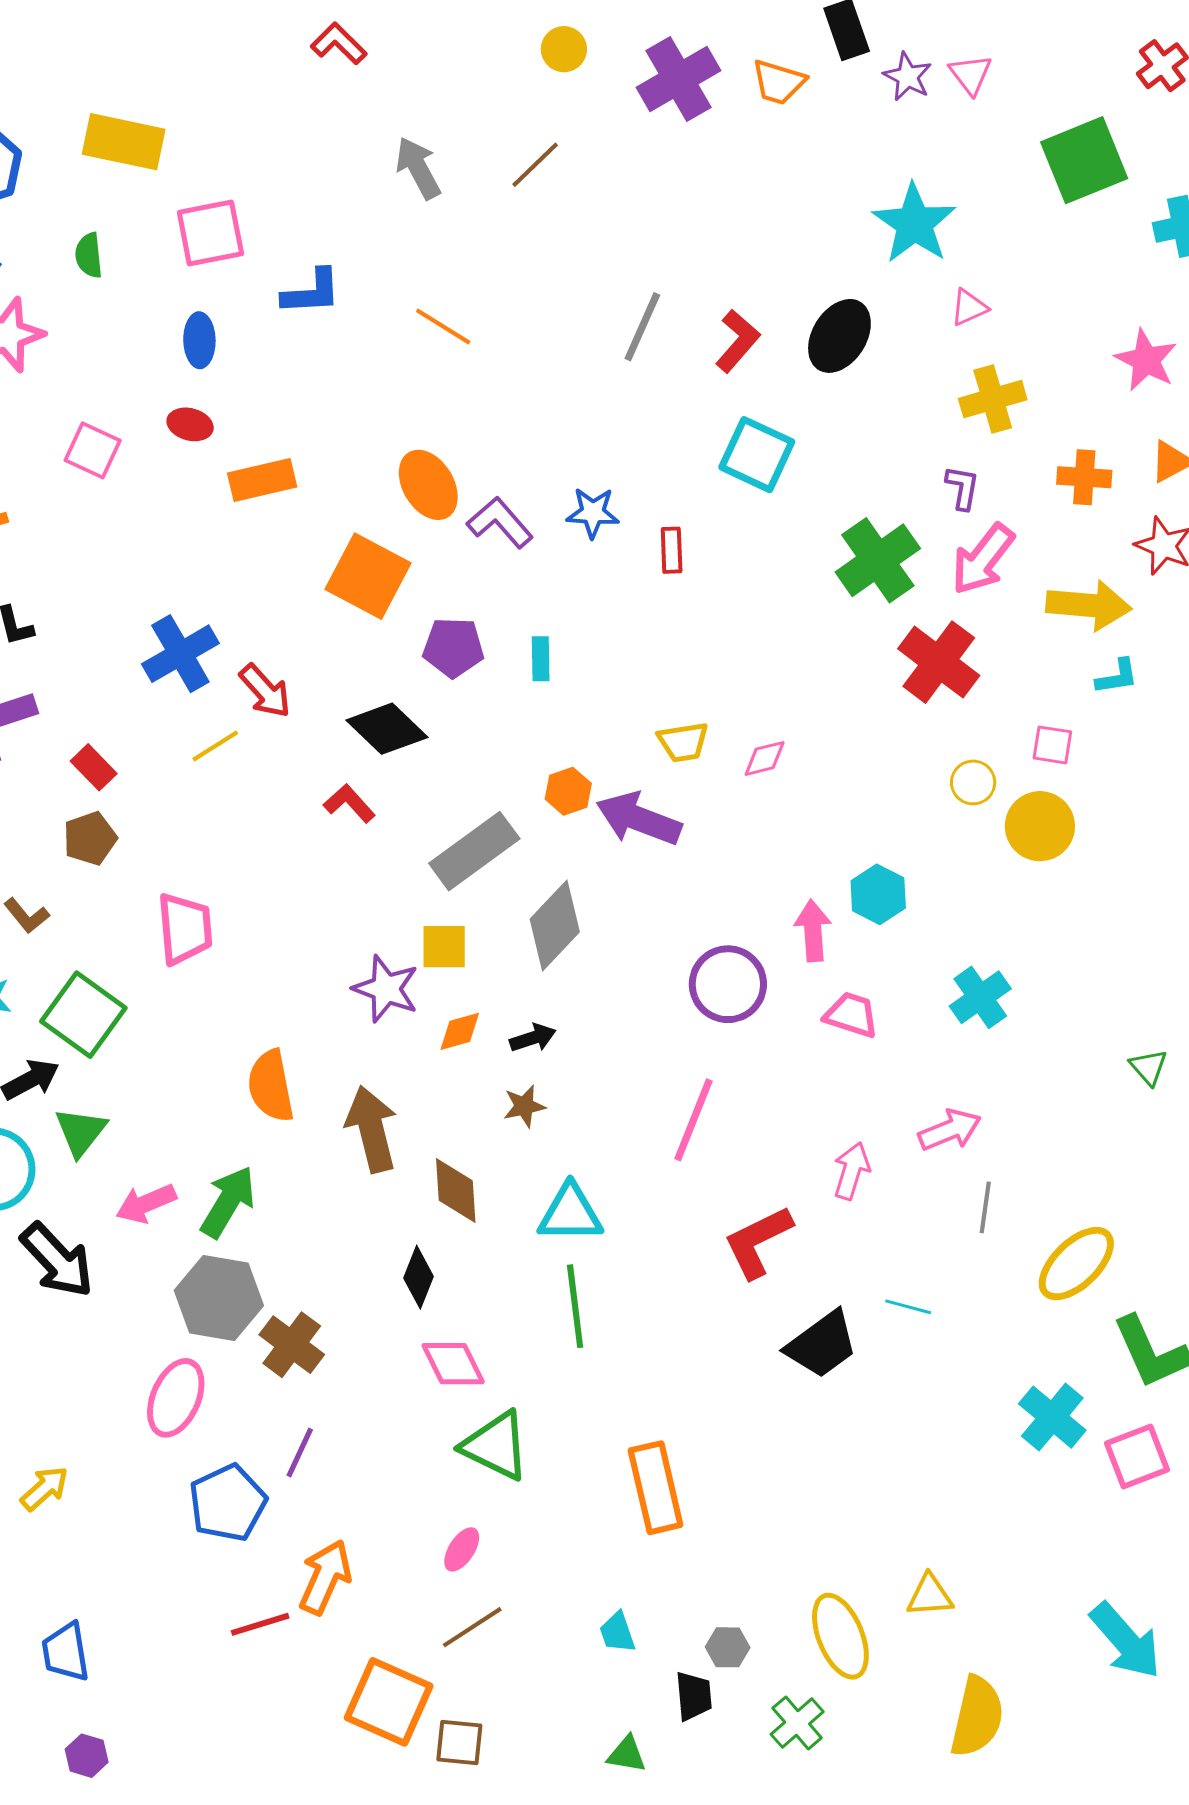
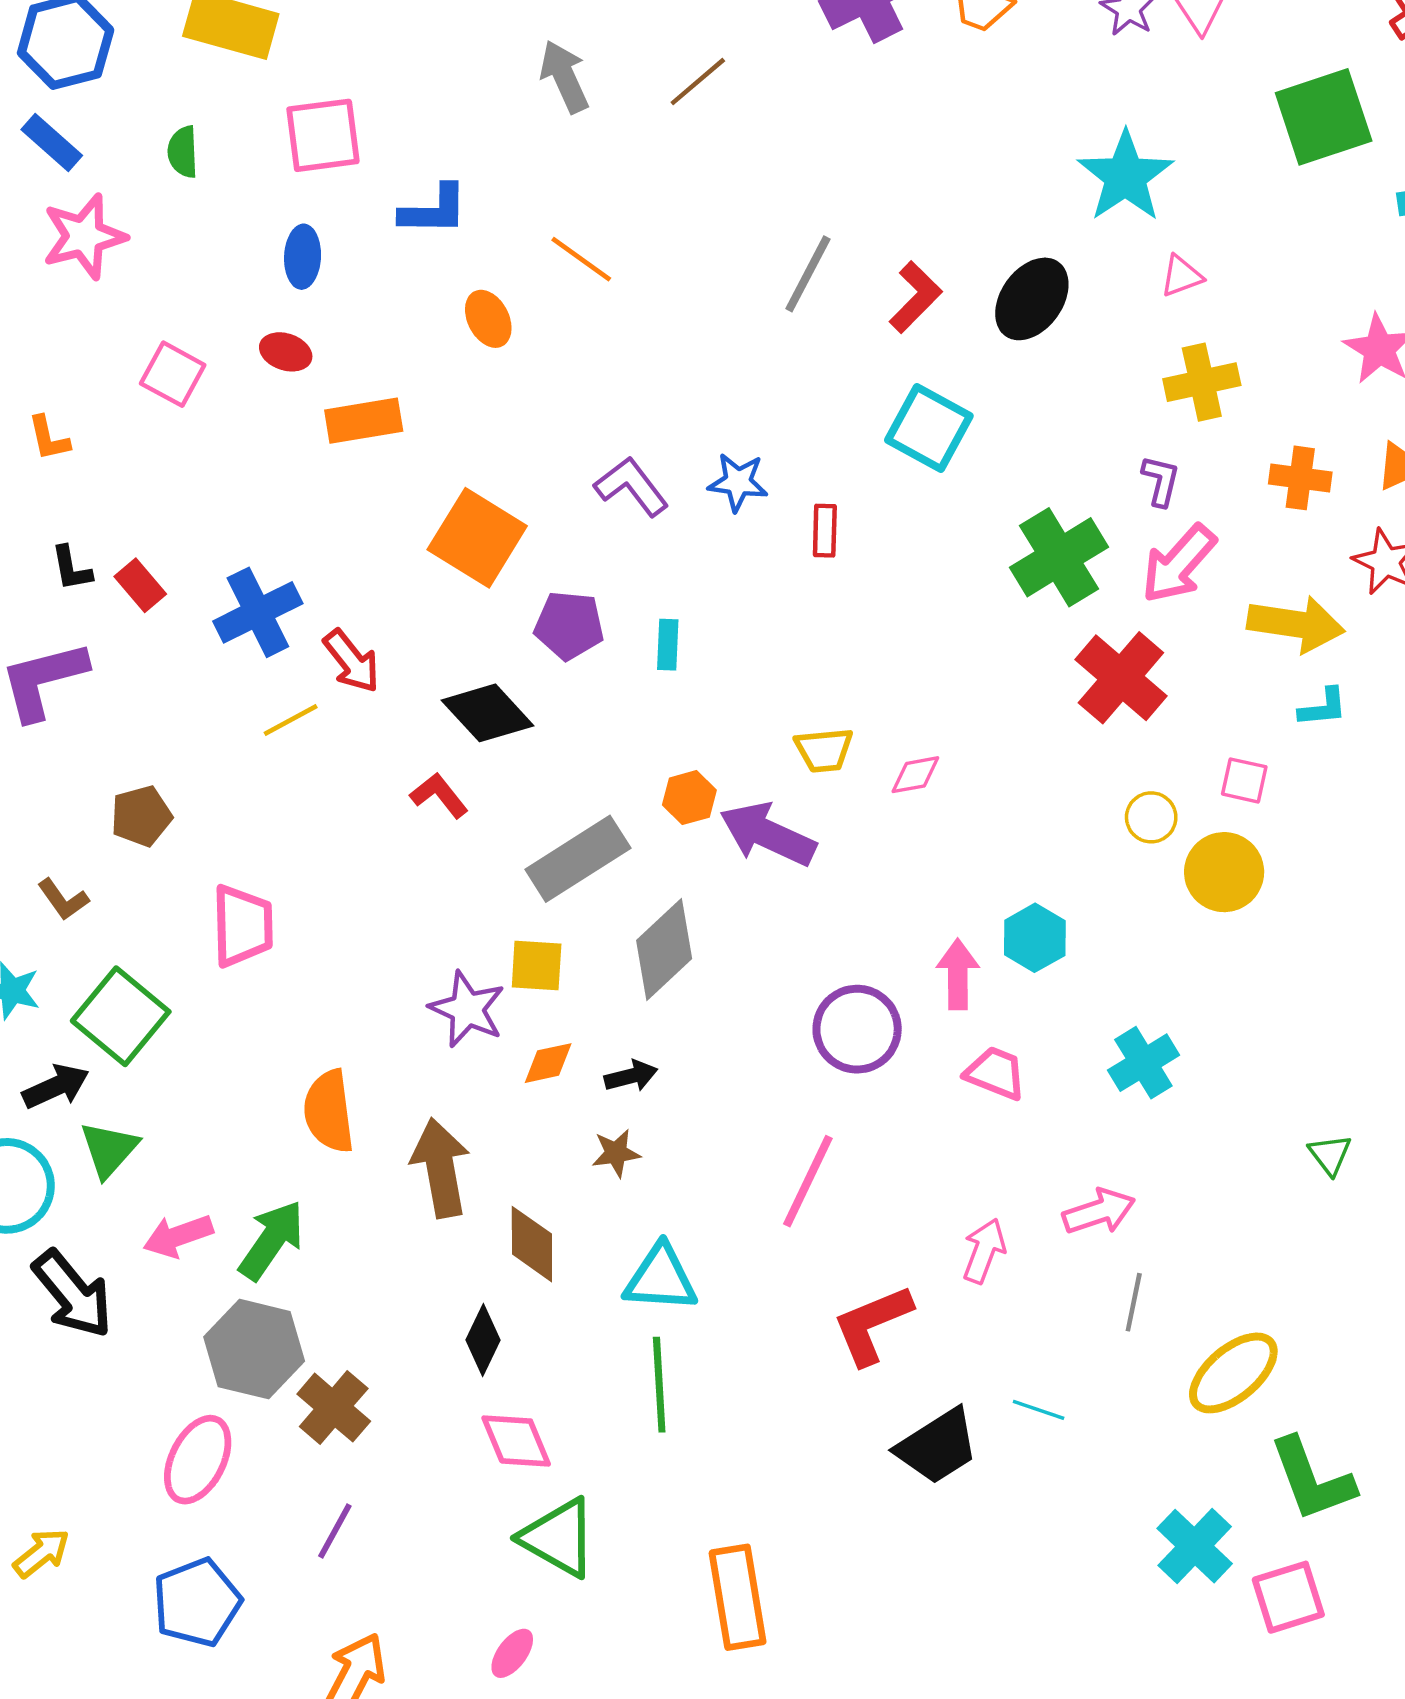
orange ellipse: (428, 485) -> (488, 319), moved, size x0.7
red rectangle: (94, 767) -> (140, 585), moved
blue pentagon: (228, 1503) -> (197, 1602), moved

